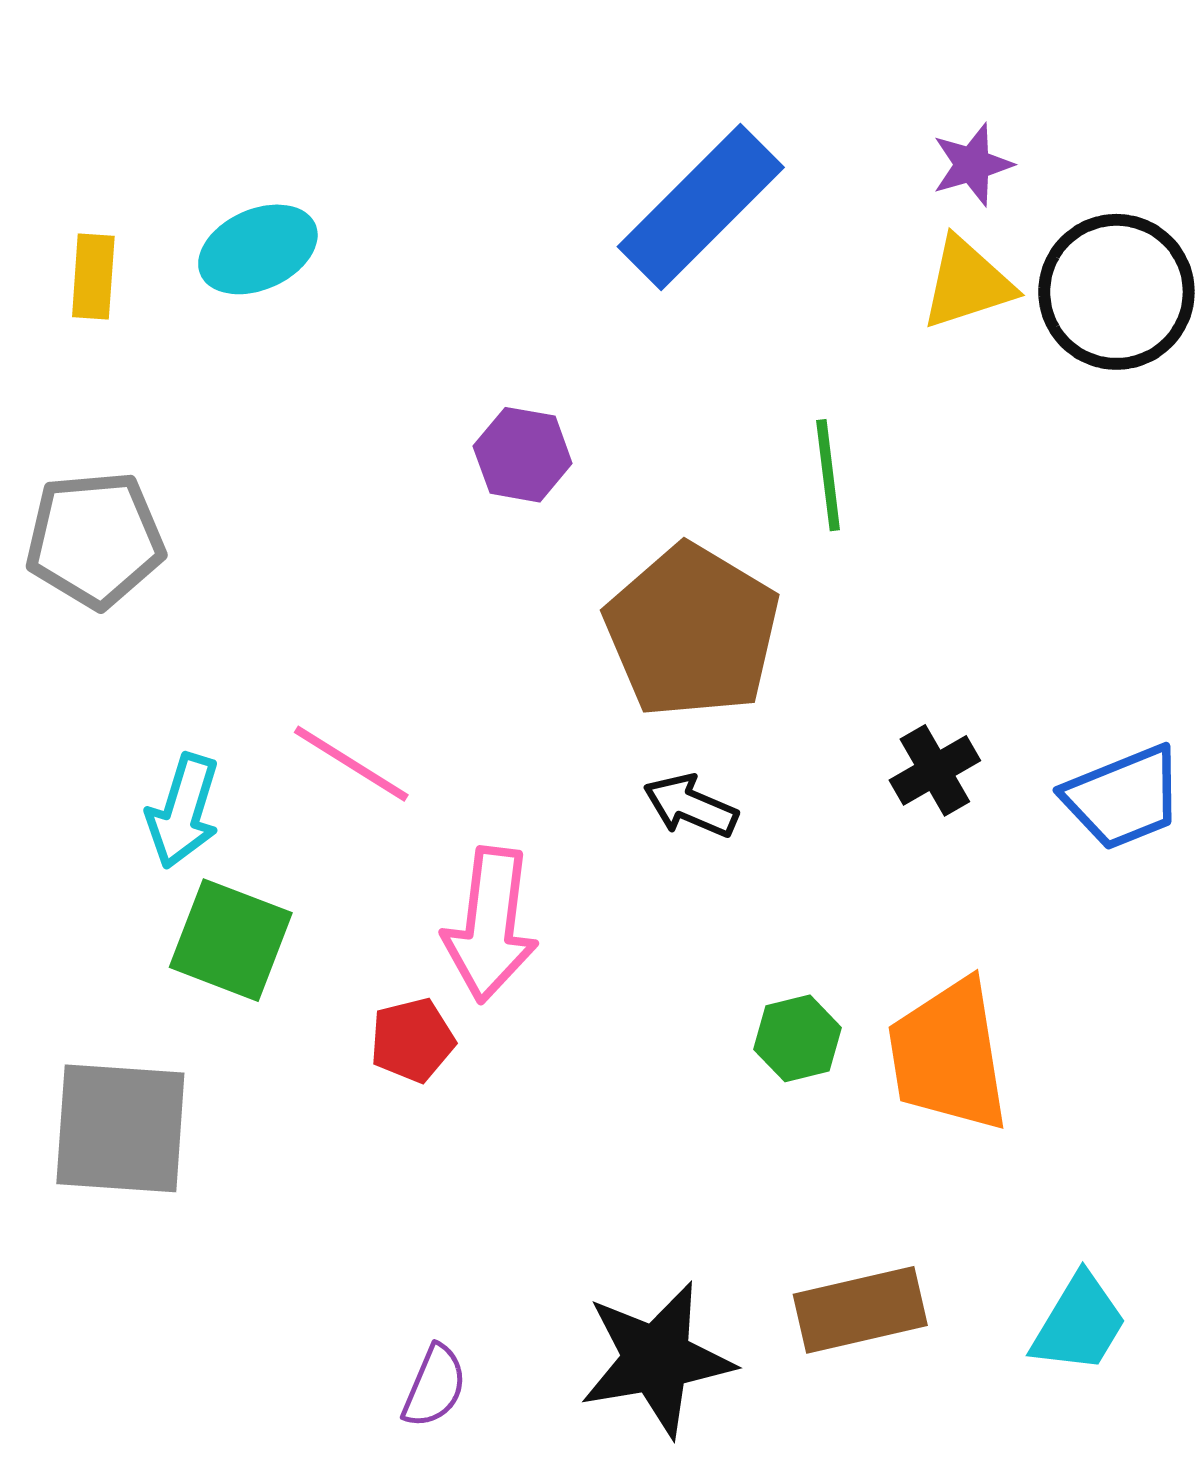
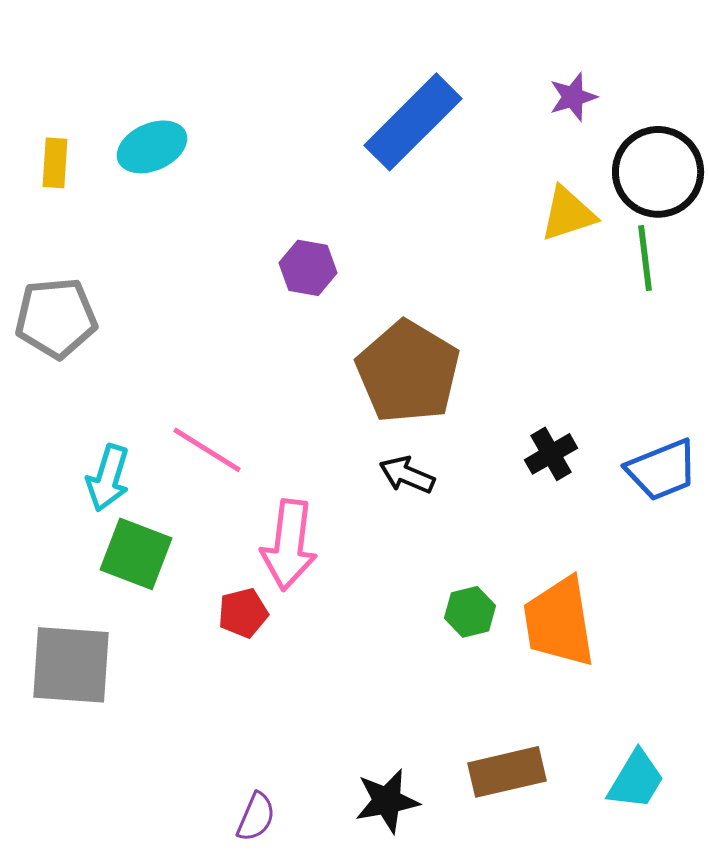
yellow triangle: (967, 283) -> (568, 214), moved
green line: (828, 475) -> (645, 258), moved
black star: (657, 1359) -> (387, 801), size x0.7

